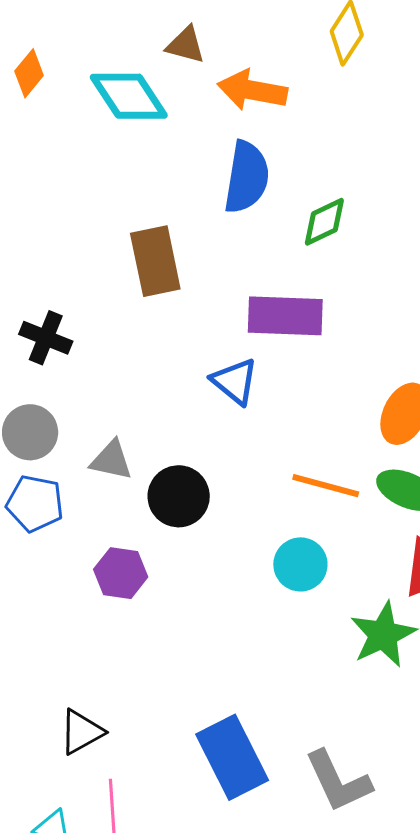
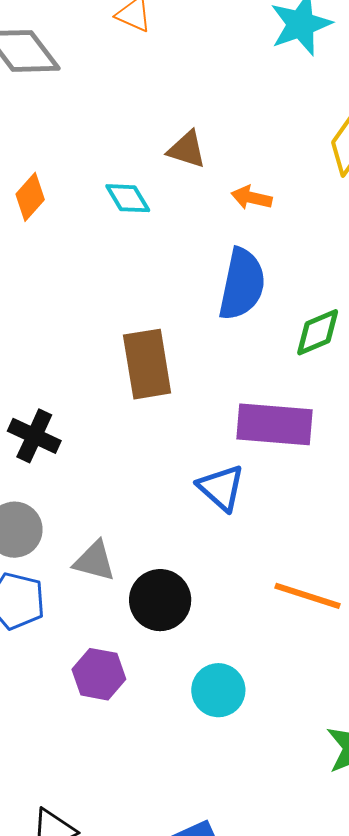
orange diamond: (29, 73) -> (30, 197), moved
orange arrow: (252, 90) -> (251, 198), size x0.6
cyan diamond: (129, 96) -> (128, 198), size x0.6
cyan circle: (300, 564) -> (218, 690), moved

